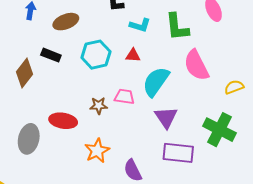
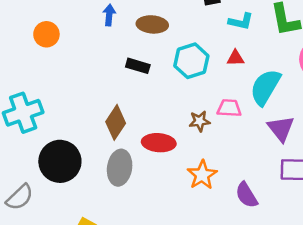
brown ellipse: (66, 22) -> (152, 24), turned 30
brown diamond: (25, 73) -> (116, 122), moved

